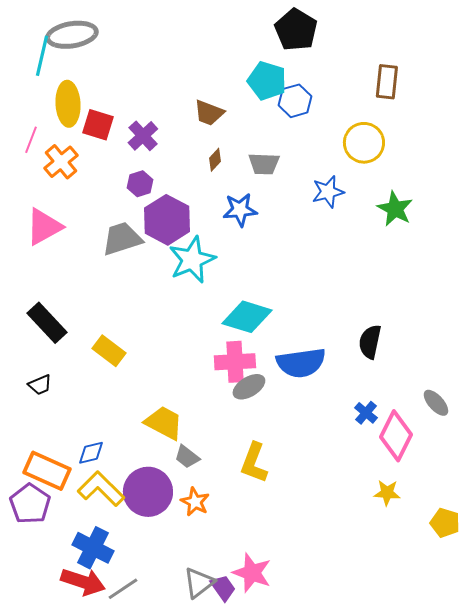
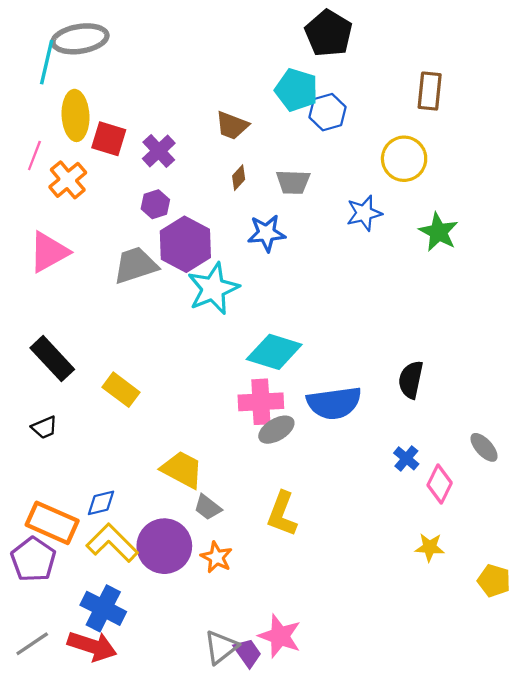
pink diamond: (396, 436) -> (440, 484), size x0.7
gray line: (123, 589) -> (32, 644), moved

